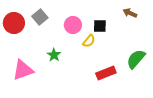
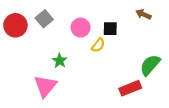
pink triangle: (23, 70) -> (45, 86), moved, turned -30
red rectangle: (106, 73) -> (130, 88), moved

